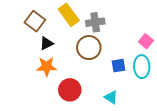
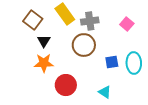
pink square: (146, 41) -> (127, 24), moved
black triangle: (47, 43) -> (44, 41), turned -32

